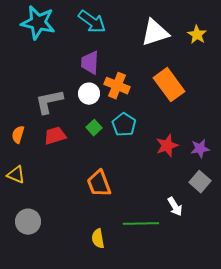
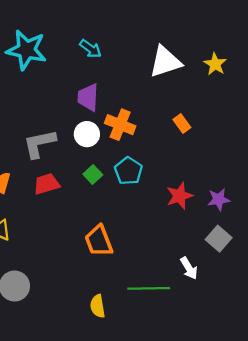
cyan arrow: (92, 22) -> (90, 49), size x0.7
orange rectangle: (169, 85) -> (182, 123), size x0.5

